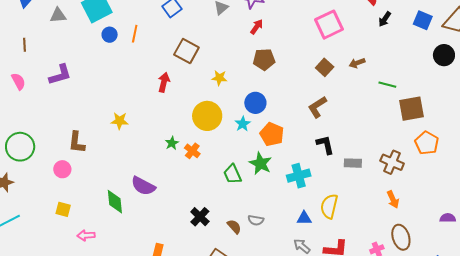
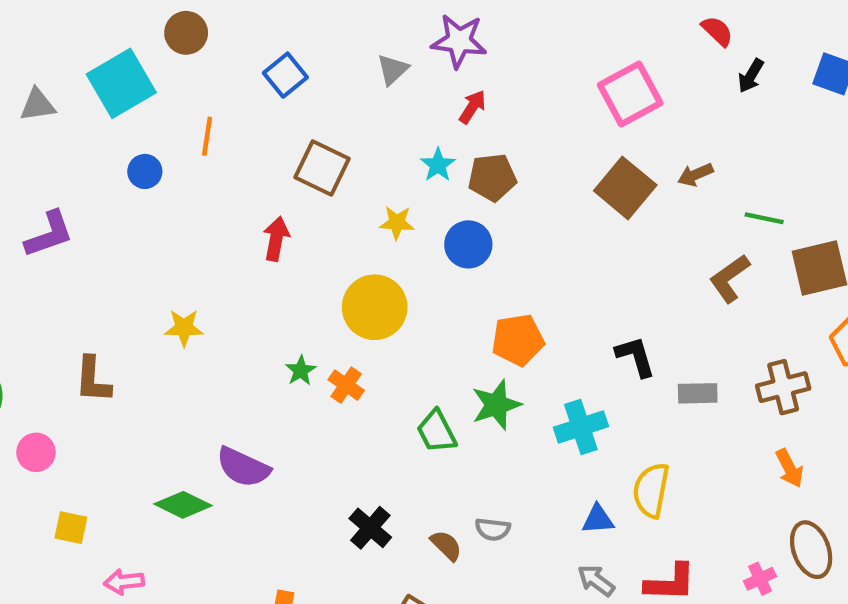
blue circle: (110, 35) -> (145, 171), moved
brown square: (325, 67) -> (625, 188), size x1.5
blue circle: (255, 103) -> (468, 244), moved
brown L-shape: (317, 107) -> (730, 278), moved
cyan star: (243, 124) -> (438, 165), moved
orange pentagon: (272, 134) -> (518, 340), turned -30
brown cross: (392, 162) -> (783, 387), turned -35
green star: (260, 163) -> (496, 405), turned 30
pink circle: (62, 169) -> (36, 452), moved
green diamond: (115, 202) -> (183, 505), turned -55

